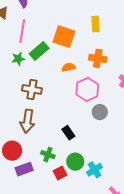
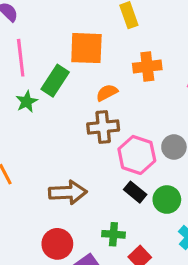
brown cross: (32, 89) -> (103, 127), moved
pink hexagon: (87, 90) -> (137, 155), moved
brown arrow: (27, 121) -> (68, 192), turned -85
green circle: (75, 162) -> (167, 200), moved

